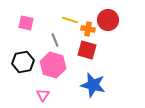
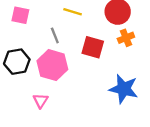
orange cross: (88, 29) -> (126, 38), moved, turned -32
blue star: (93, 85) -> (124, 89), moved

